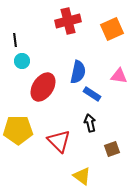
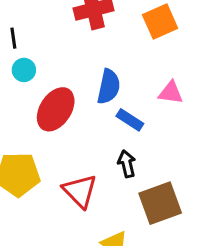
brown square: (112, 149) -> (160, 203), size x1.8

